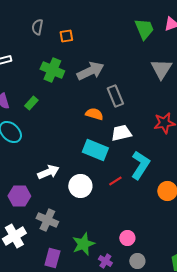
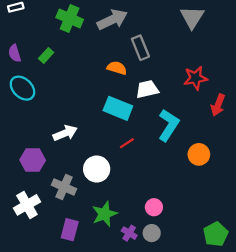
red line: (115, 181) -> (127, 143), moved
white circle: (80, 186) -> (97, 169), moved
gray circle: (137, 261) -> (152, 233), moved

